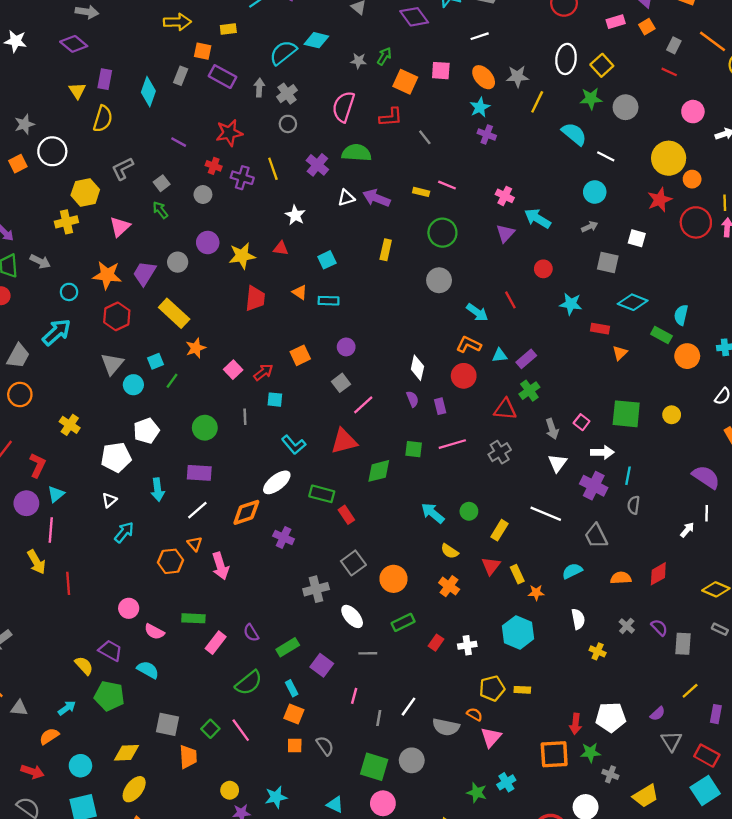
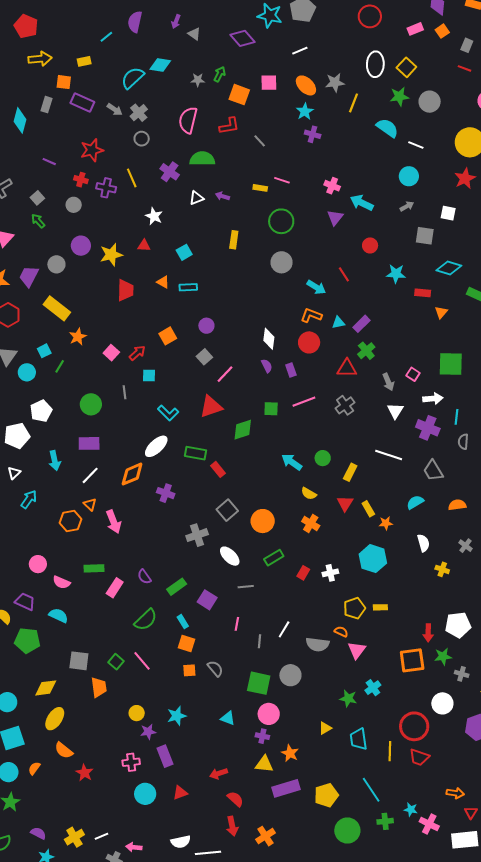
gray arrow: (259, 88) -> (115, 109), turned 126
purple arrow: (376, 198) -> (222, 196), size x0.6

